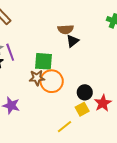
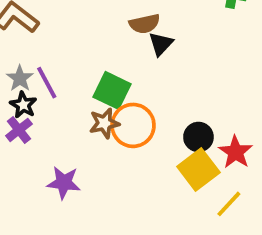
green square: (43, 61) -> (112, 90), turned 30
yellow square: (82, 109) -> (198, 169), size x1.5
yellow line: (64, 127) -> (229, 204), moved

